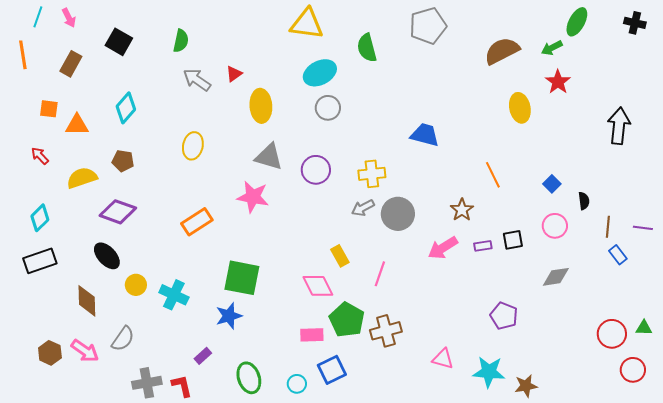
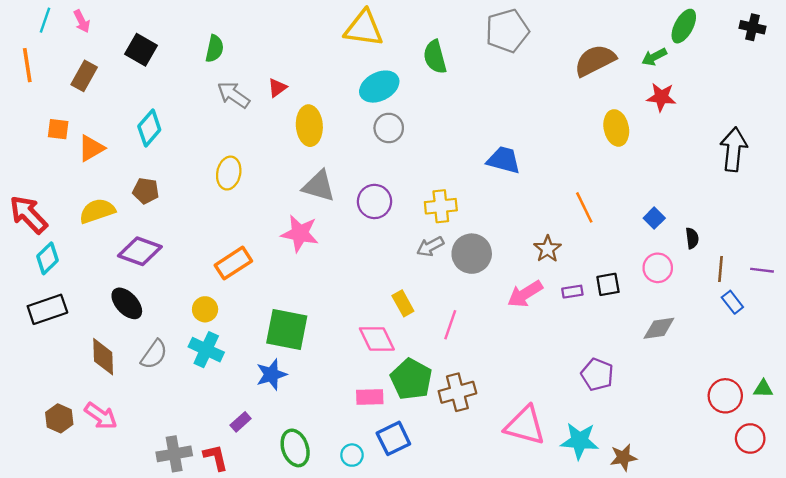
red star: (558, 82) -> (661, 97), turned -30
orange triangle: (77, 125) -> (91, 148), turned -30
red arrow: (40, 156) -> (28, 215), moved, size x1.8
yellow circle: (136, 285) -> (205, 309), moved
gray semicircle: (123, 339) -> (154, 354), moved
pink triangle: (443, 359) -> (525, 425), size x1.6

